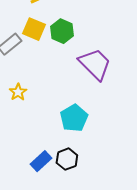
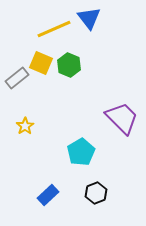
purple trapezoid: (95, 64) -> (122, 118), moved
black hexagon: (67, 159) -> (96, 193), moved

